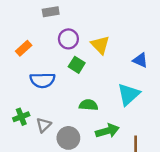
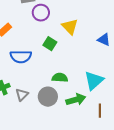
purple circle: (68, 39) -> (41, 13), moved
cyan triangle: (129, 94) -> (94, 81), moved
gray circle: (68, 138) -> (48, 97), moved

